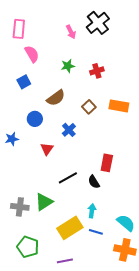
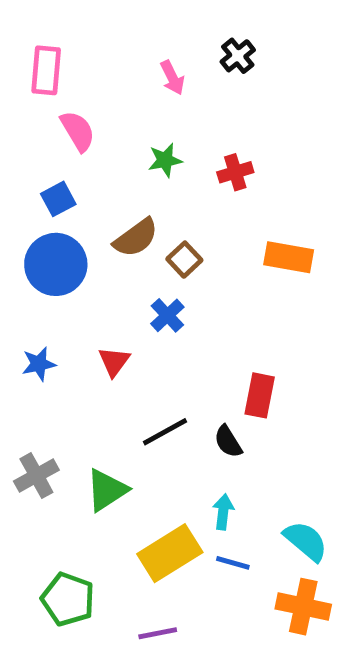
black cross: (98, 23) -> (238, 56), size x0.6
brown square: (89, 107) -> (184, 260), moved
blue circle: (35, 119) -> (56, 264), moved, size x1.6
blue star: (12, 139) -> (39, 364), moved
gray cross: (20, 207) -> (36, 476), moved, turned -36

